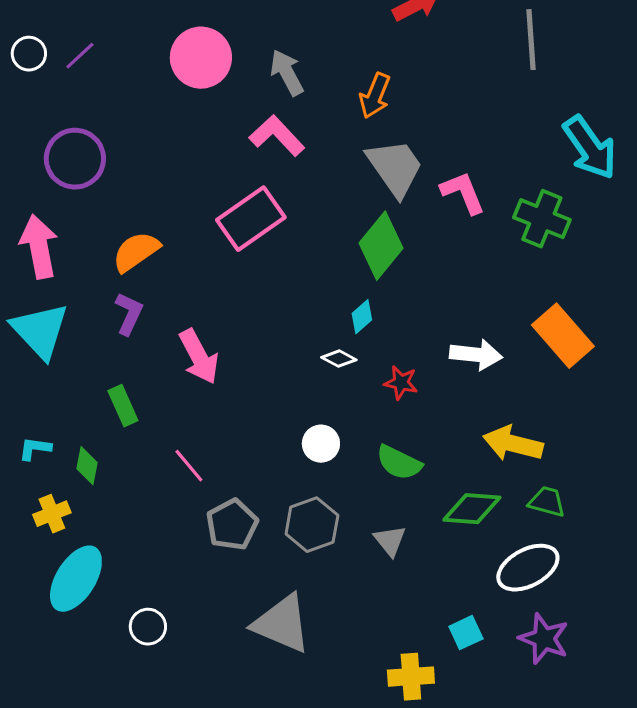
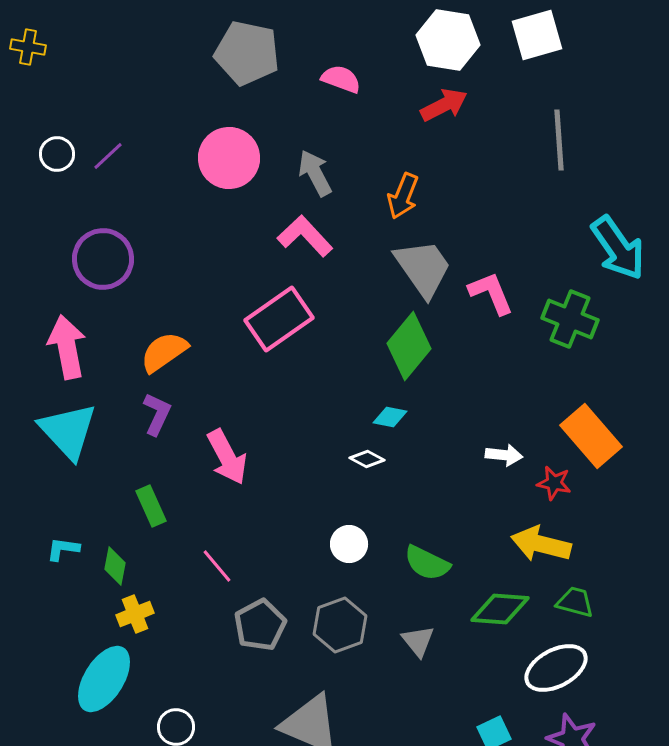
cyan diamond: (362, 317) -> (390, 417), turned 52
white arrow: (476, 355) -> (504, 455), size x0.7
red star: (401, 383) -> (554, 483), moved
yellow cross: (52, 514) -> (135, 614), moved

